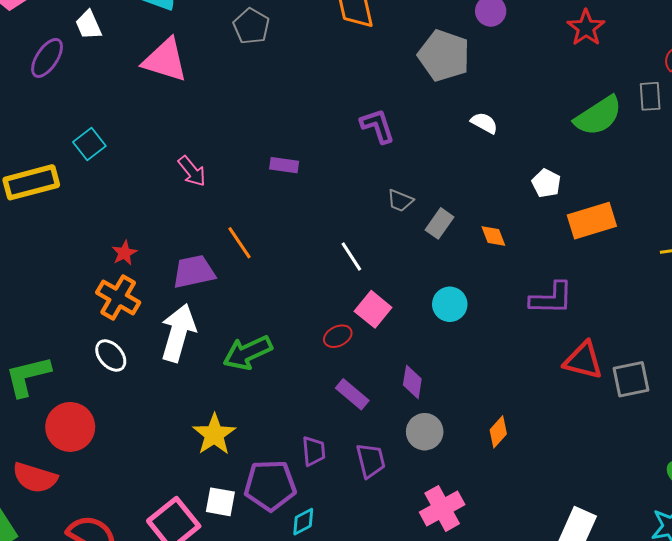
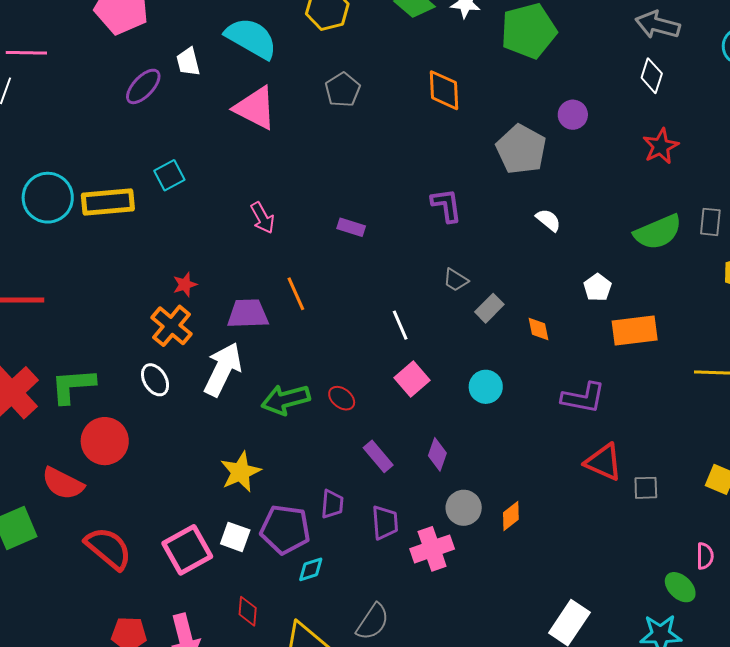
red ellipse: (338, 336) -> (342, 398), moved, turned 56
gray square: (631, 379) -> (646, 488), size x0.7
gray circle: (425, 432) -> (464, 508), moved
pink cross: (442, 508) -> (432, 549), moved

